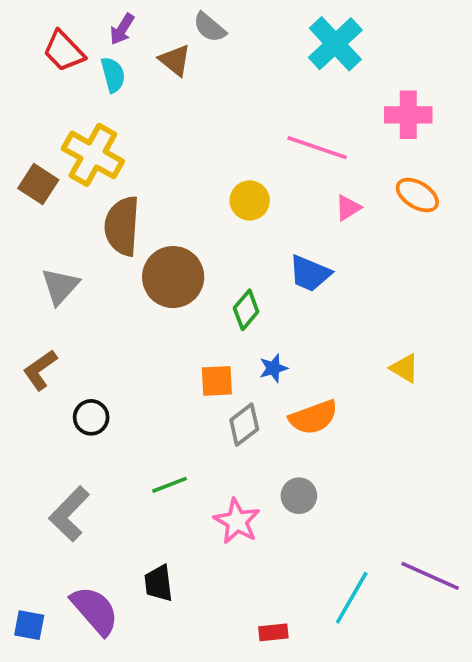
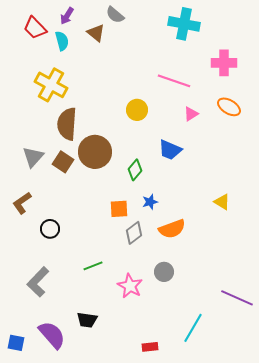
cyan cross: (335, 44) -> (184, 24), turned -36
brown square: (38, 184) -> (63, 162), moved
purple line: (430, 576) -> (237, 298), moved
black trapezoid: (159, 583) -> (87, 320), turned -75

